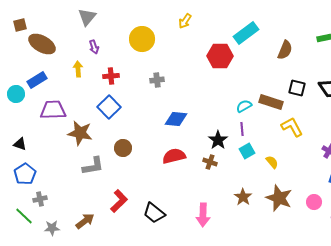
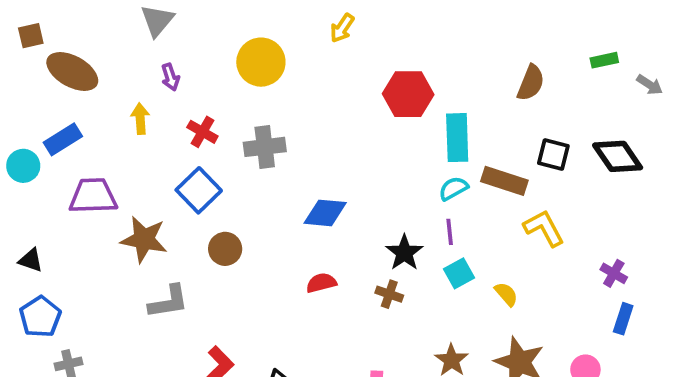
cyan rectangle: (246, 33) -> (457, 138), moved, turned -55
red cross: (111, 76) -> (202, 132), turned 35
gray cross: (157, 80) -> (265, 147), moved, size x1.5
brown circle: (123, 148) -> (225, 249), moved
red semicircle: (174, 156) -> (321, 283), size x0.7

